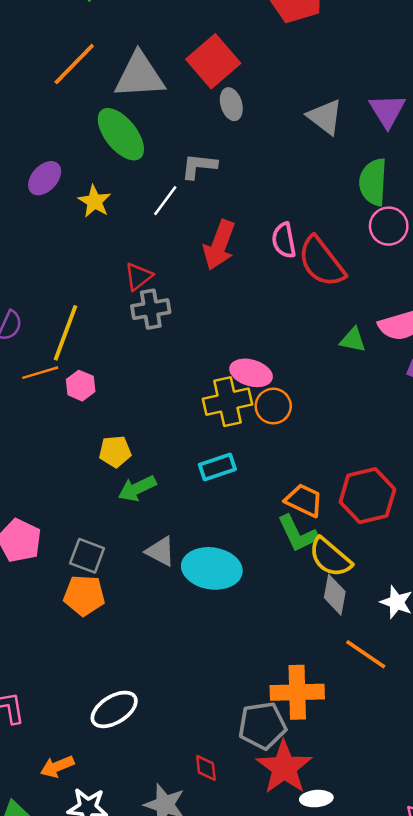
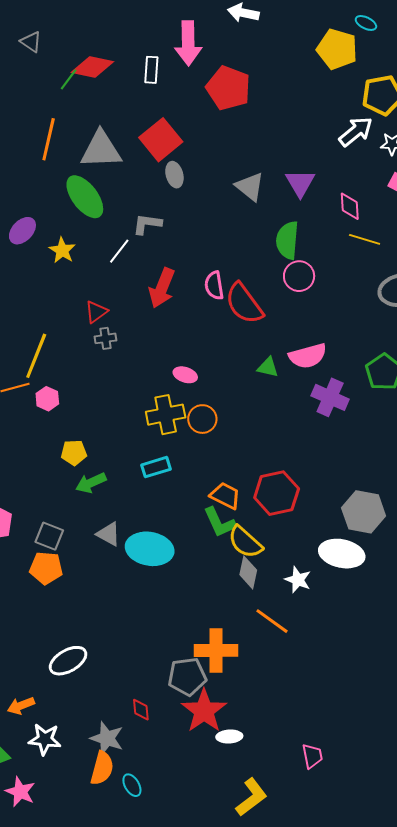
orange line: (74, 64) -> (49, 139), turned -33
gray cross: (151, 309) -> (105, 338), size x0.7
pink ellipse: (251, 373) -> (185, 375), moved, size x0.7

